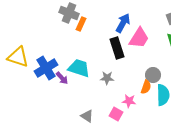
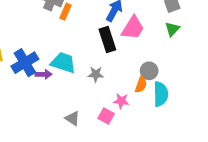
purple arrow: (62, 78) -> (43, 74), turned -48

